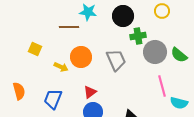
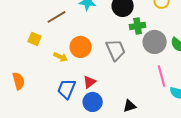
brown line: (69, 27) -> (57, 17), moved, turned -30
blue trapezoid: (53, 99) -> (67, 89), moved

